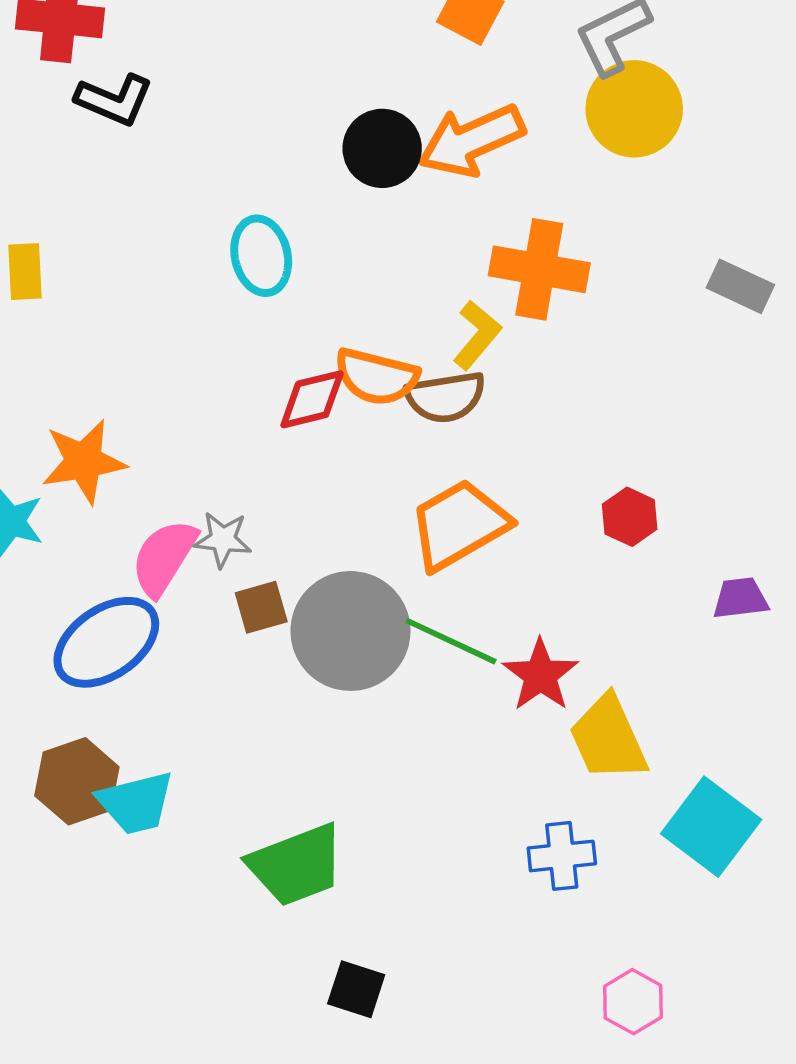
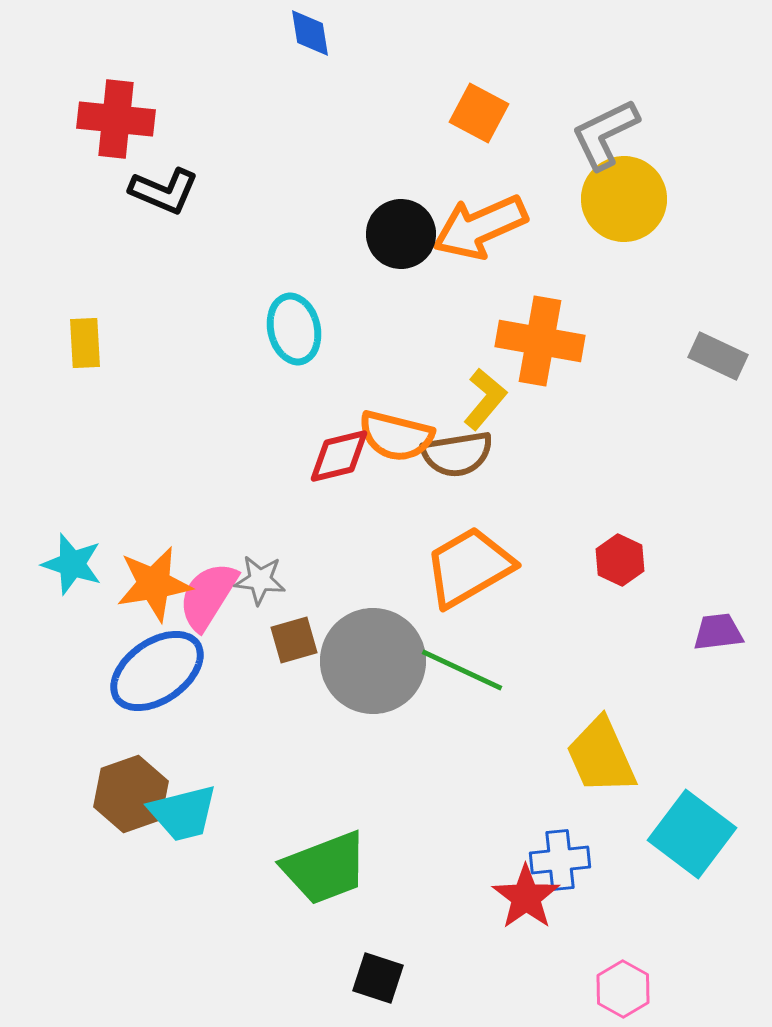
orange star: (84, 461) -> (154, 584), moved
red star: (540, 675) -> (526, 897), moved

